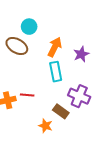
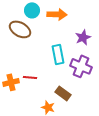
orange arrow: (55, 47) -> (57, 14), moved, turned 66
purple cross: (79, 96) -> (81, 66), moved

